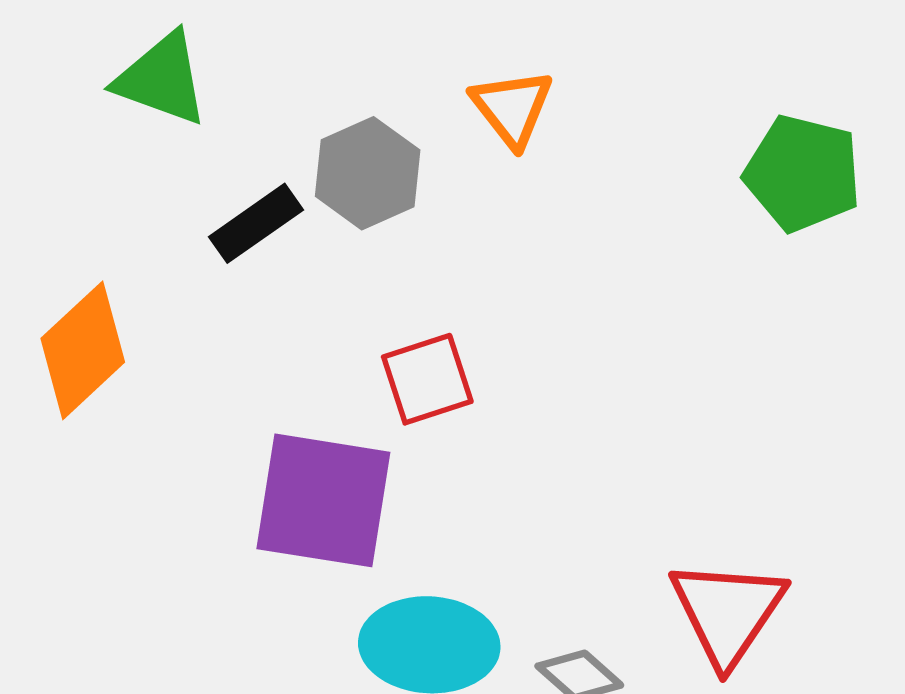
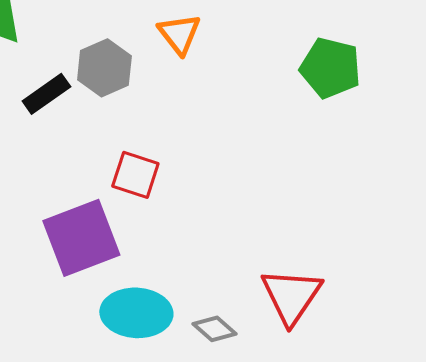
red square: (427, 379) -> (135, 175), turned 36
purple square: (323, 500) -> (81, 238), turned -30

